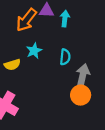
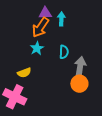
orange arrow: (26, 20) -> (40, 27), moved
yellow semicircle: (12, 65) -> (24, 73), moved

